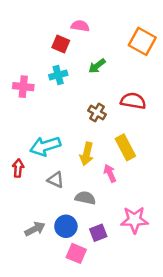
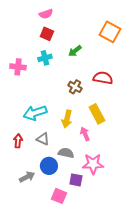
pink semicircle: (80, 26) -> (46, 14), moved, turned 152
red arrow: (18, 168) -> (18, 141), moved
pink star: (134, 220) -> (93, 164), moved
blue circle: (66, 226) -> (49, 166), moved
purple square: (98, 233) -> (76, 180), turned 32

